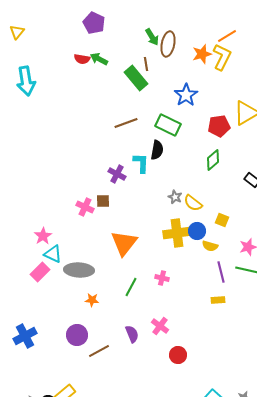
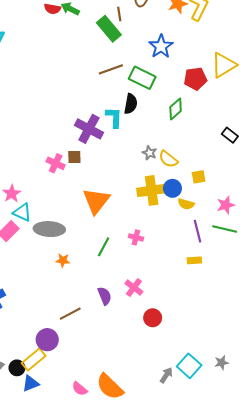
brown line: (126, 123) -> (111, 69), moved
green diamond: (213, 160) -> (176, 109), moved
purple cross: (117, 174) -> (89, 129), size x1.5
yellow square: (222, 220) -> (199, 177), turned -32
purple circle: (77, 335) -> (47, 340), moved

